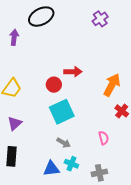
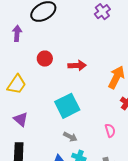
red circle: (54, 85) -> (45, 59), moved
purple triangle: (15, 123) -> (21, 119), turned -35

